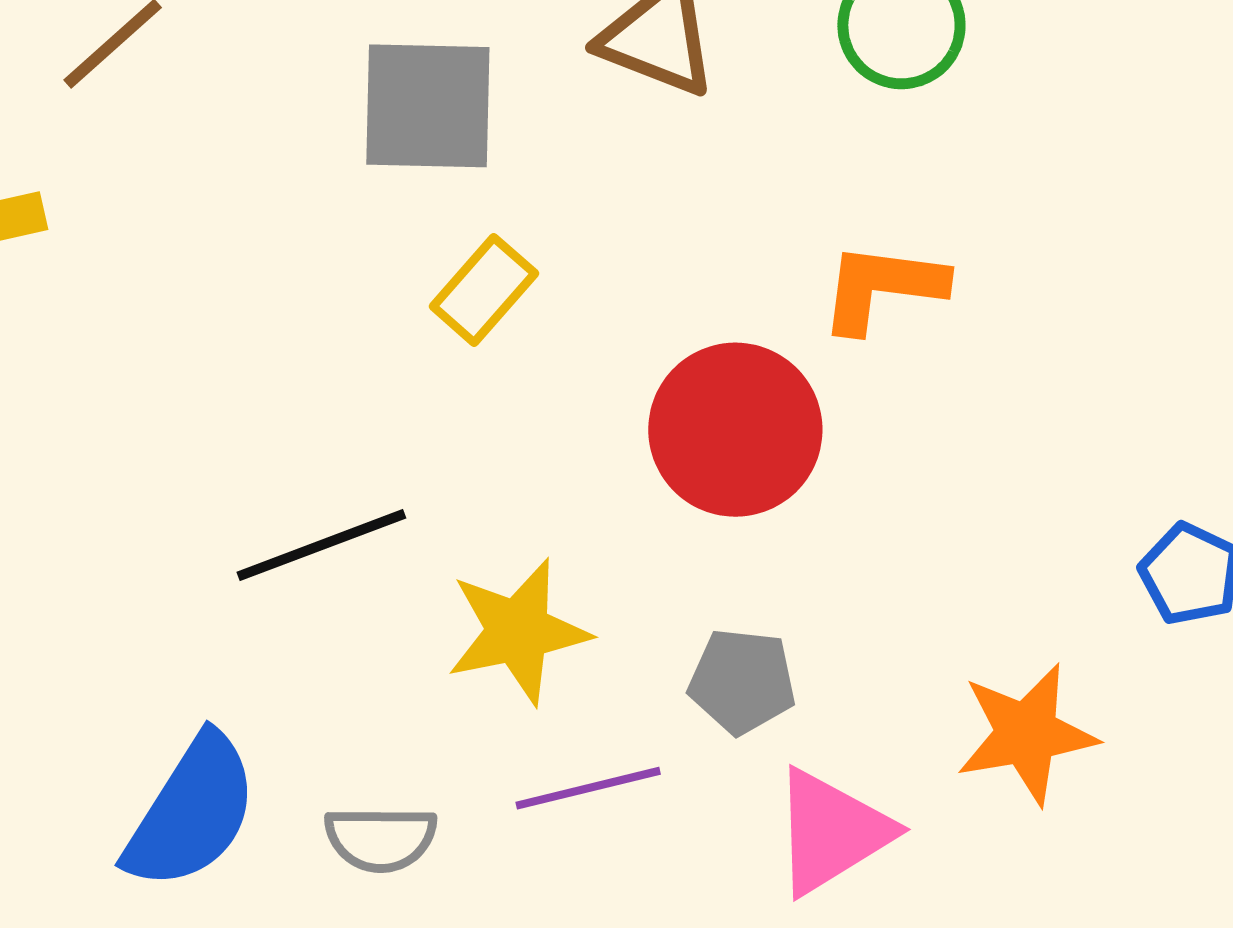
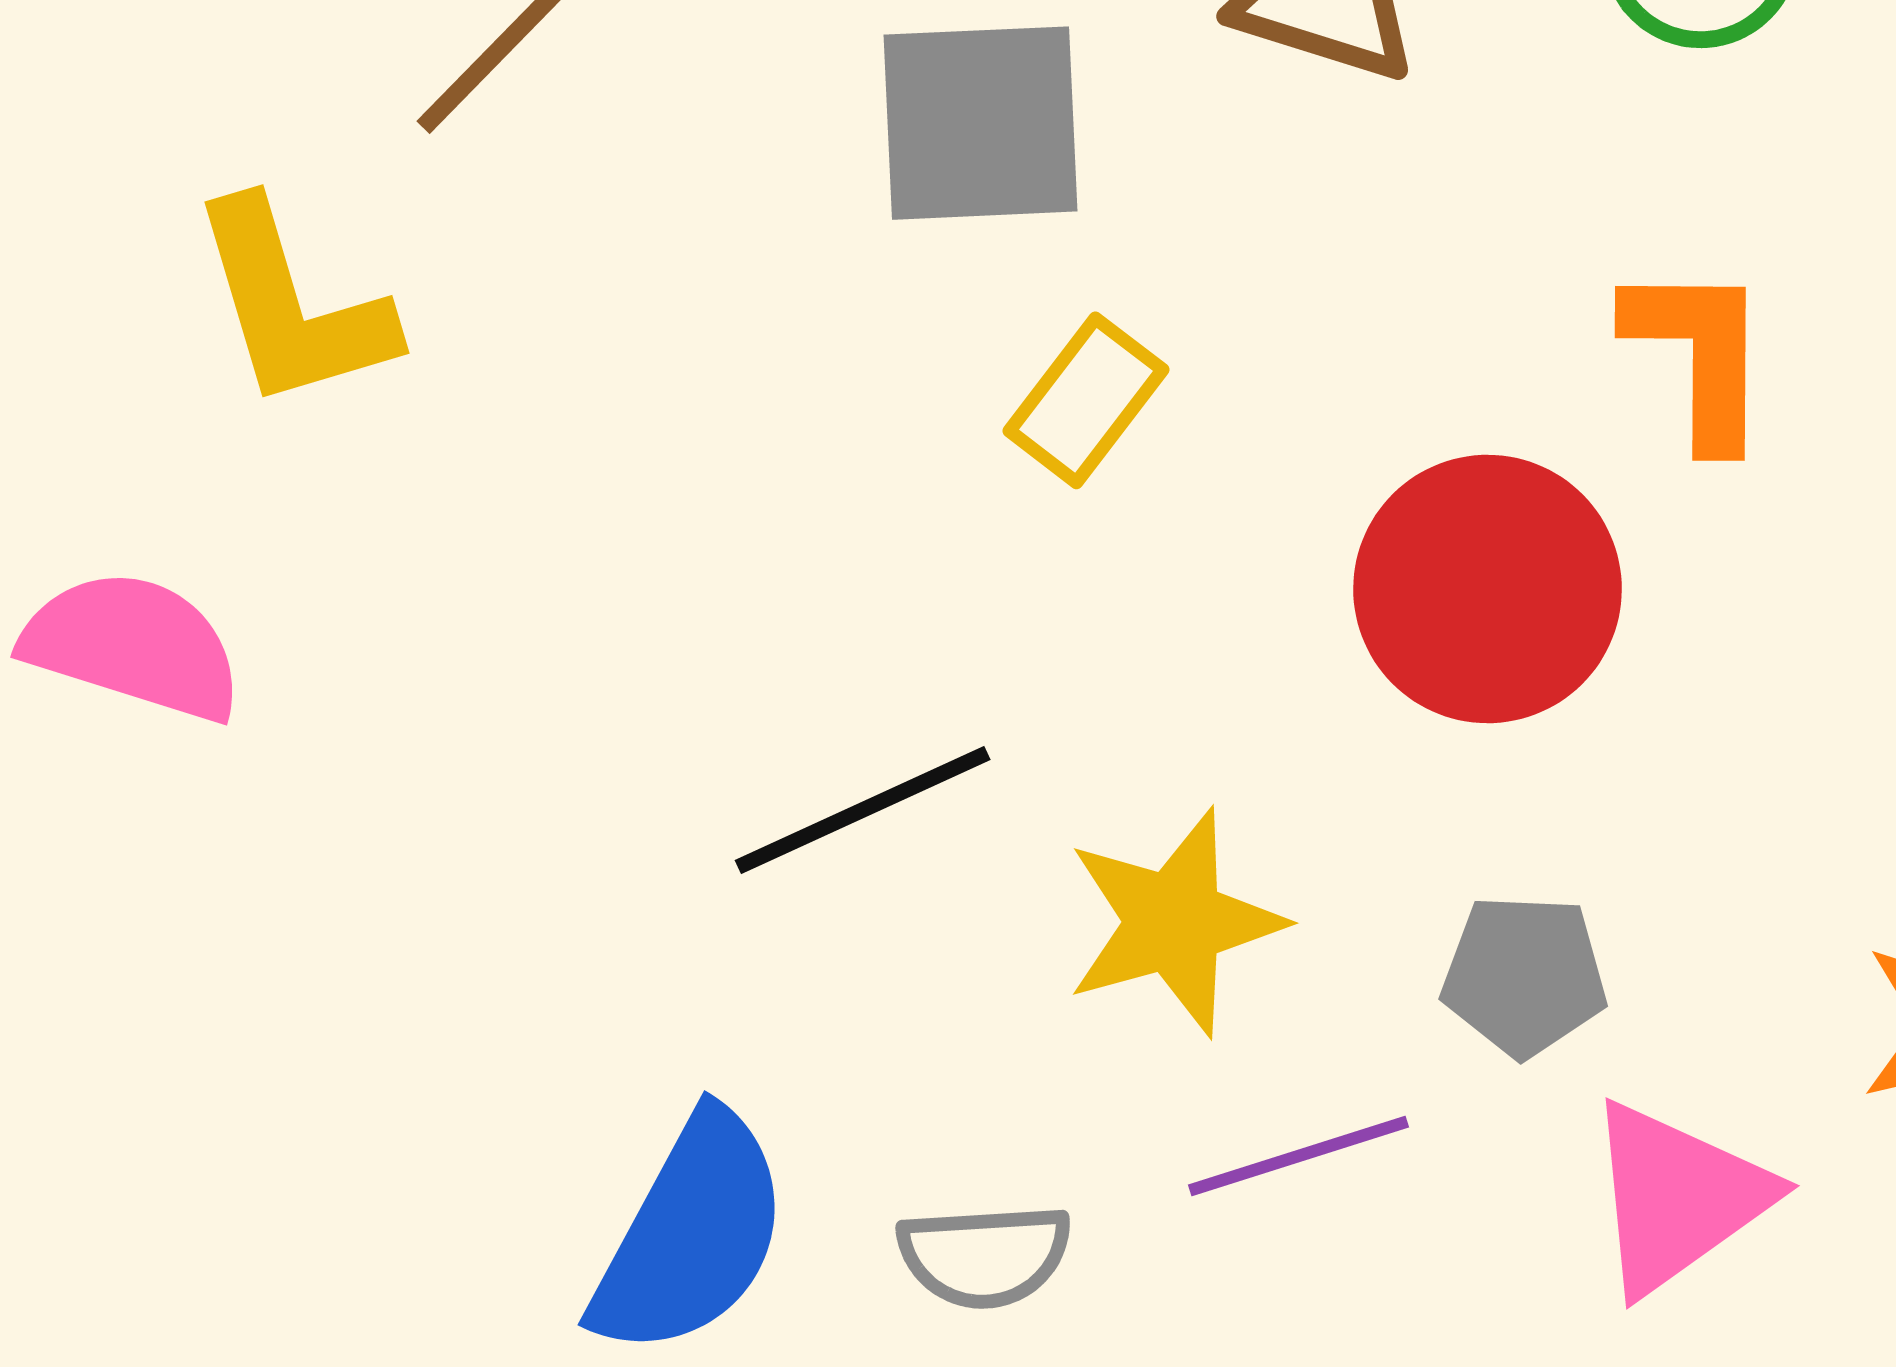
orange L-shape: (882, 287) -> (1699, 355), turned 87

